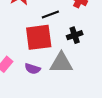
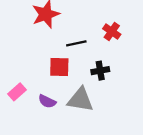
red square: (39, 37) -> (59, 67), size x0.7

